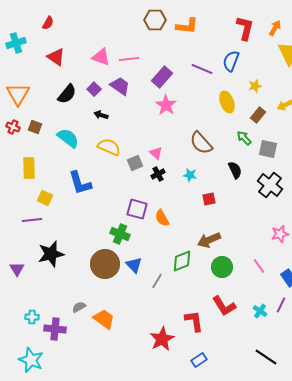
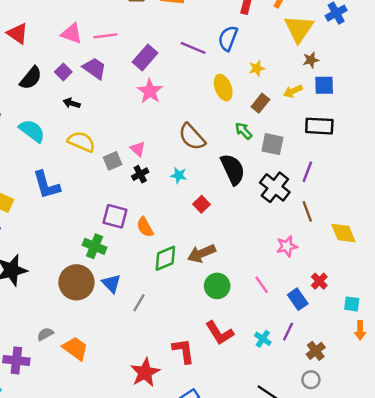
black semicircle: (235, 170) -> (233, 169), size x1.5
red square: (209, 199) -> (202, 204), turned -32
green diamond: (182, 261) -> (165, 258), moved

